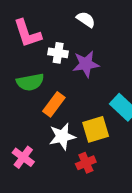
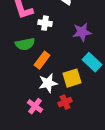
purple star: (86, 64) -> (82, 32), moved
pink cross: (23, 157) -> (35, 106), moved

